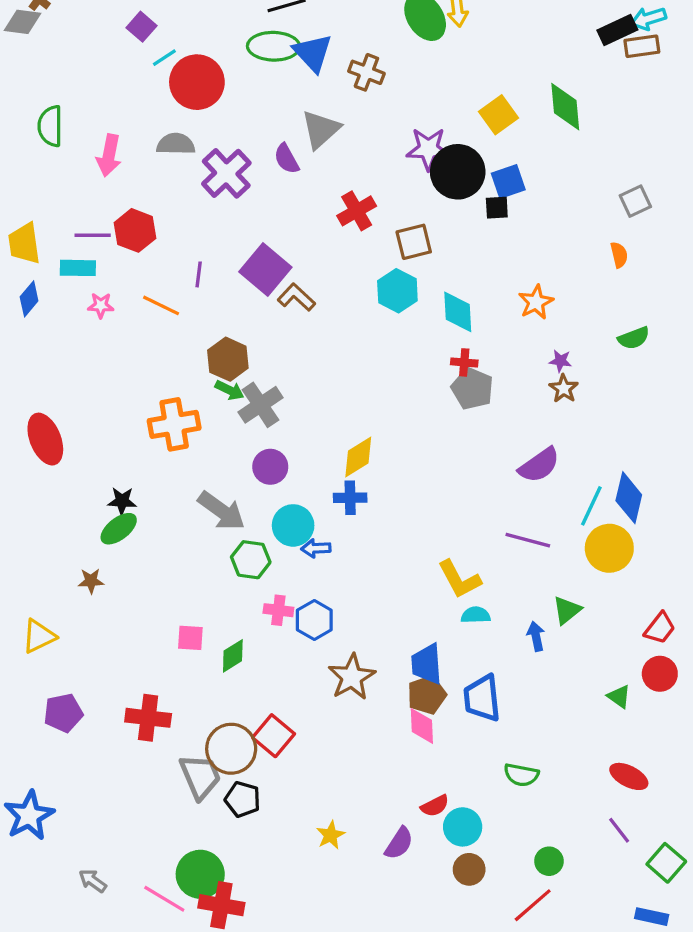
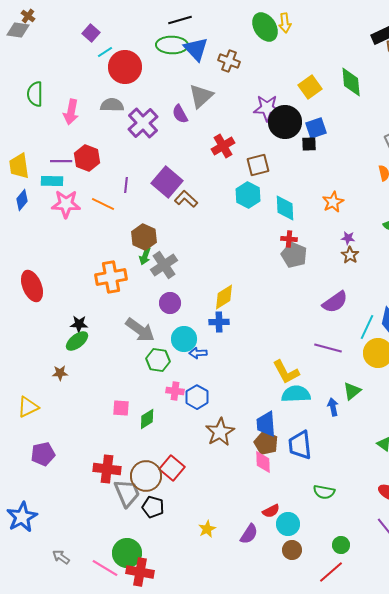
pink star: (101, 305) -> (66, 204), size x1.8
green arrow: (230, 390) -> (145, 256), turned 84
cyan semicircle: (476, 615) -> (296, 394), size x1.6
brown pentagon: (427, 695) -> (266, 443), turned -30
red cross: (148, 718) -> (107, 469), moved

